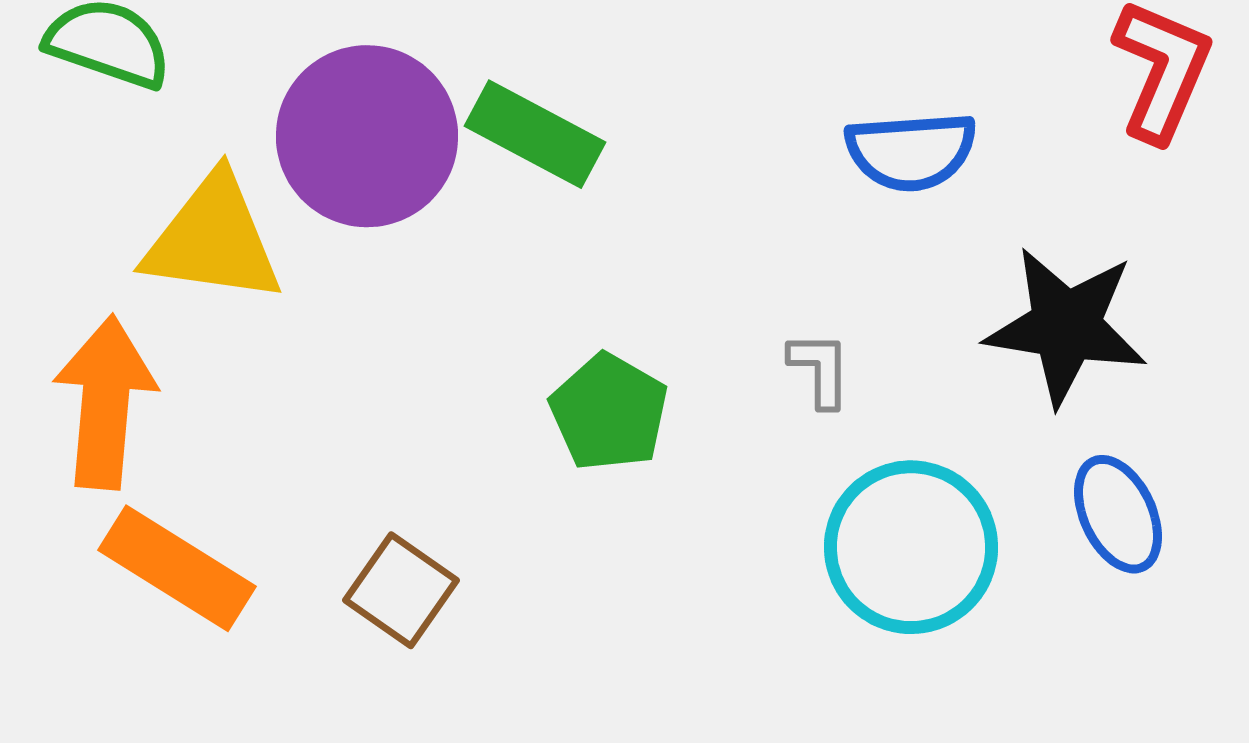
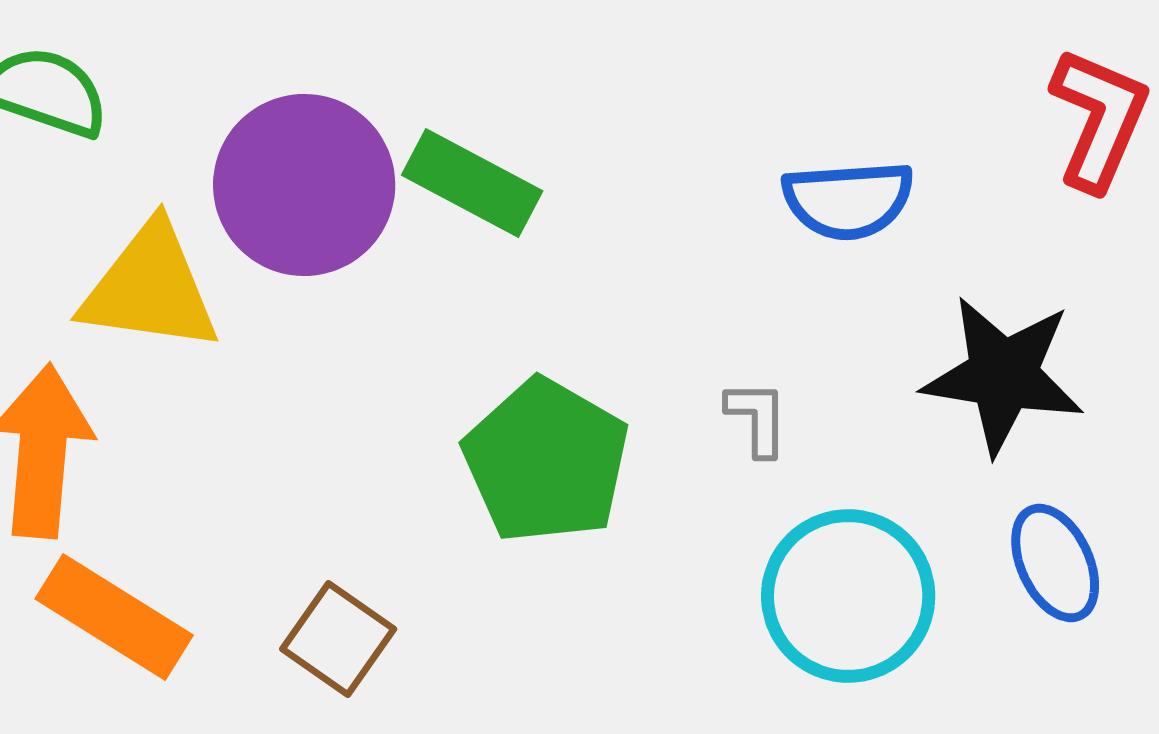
green pentagon: (609, 412) -> (546, 461), size x1.4

